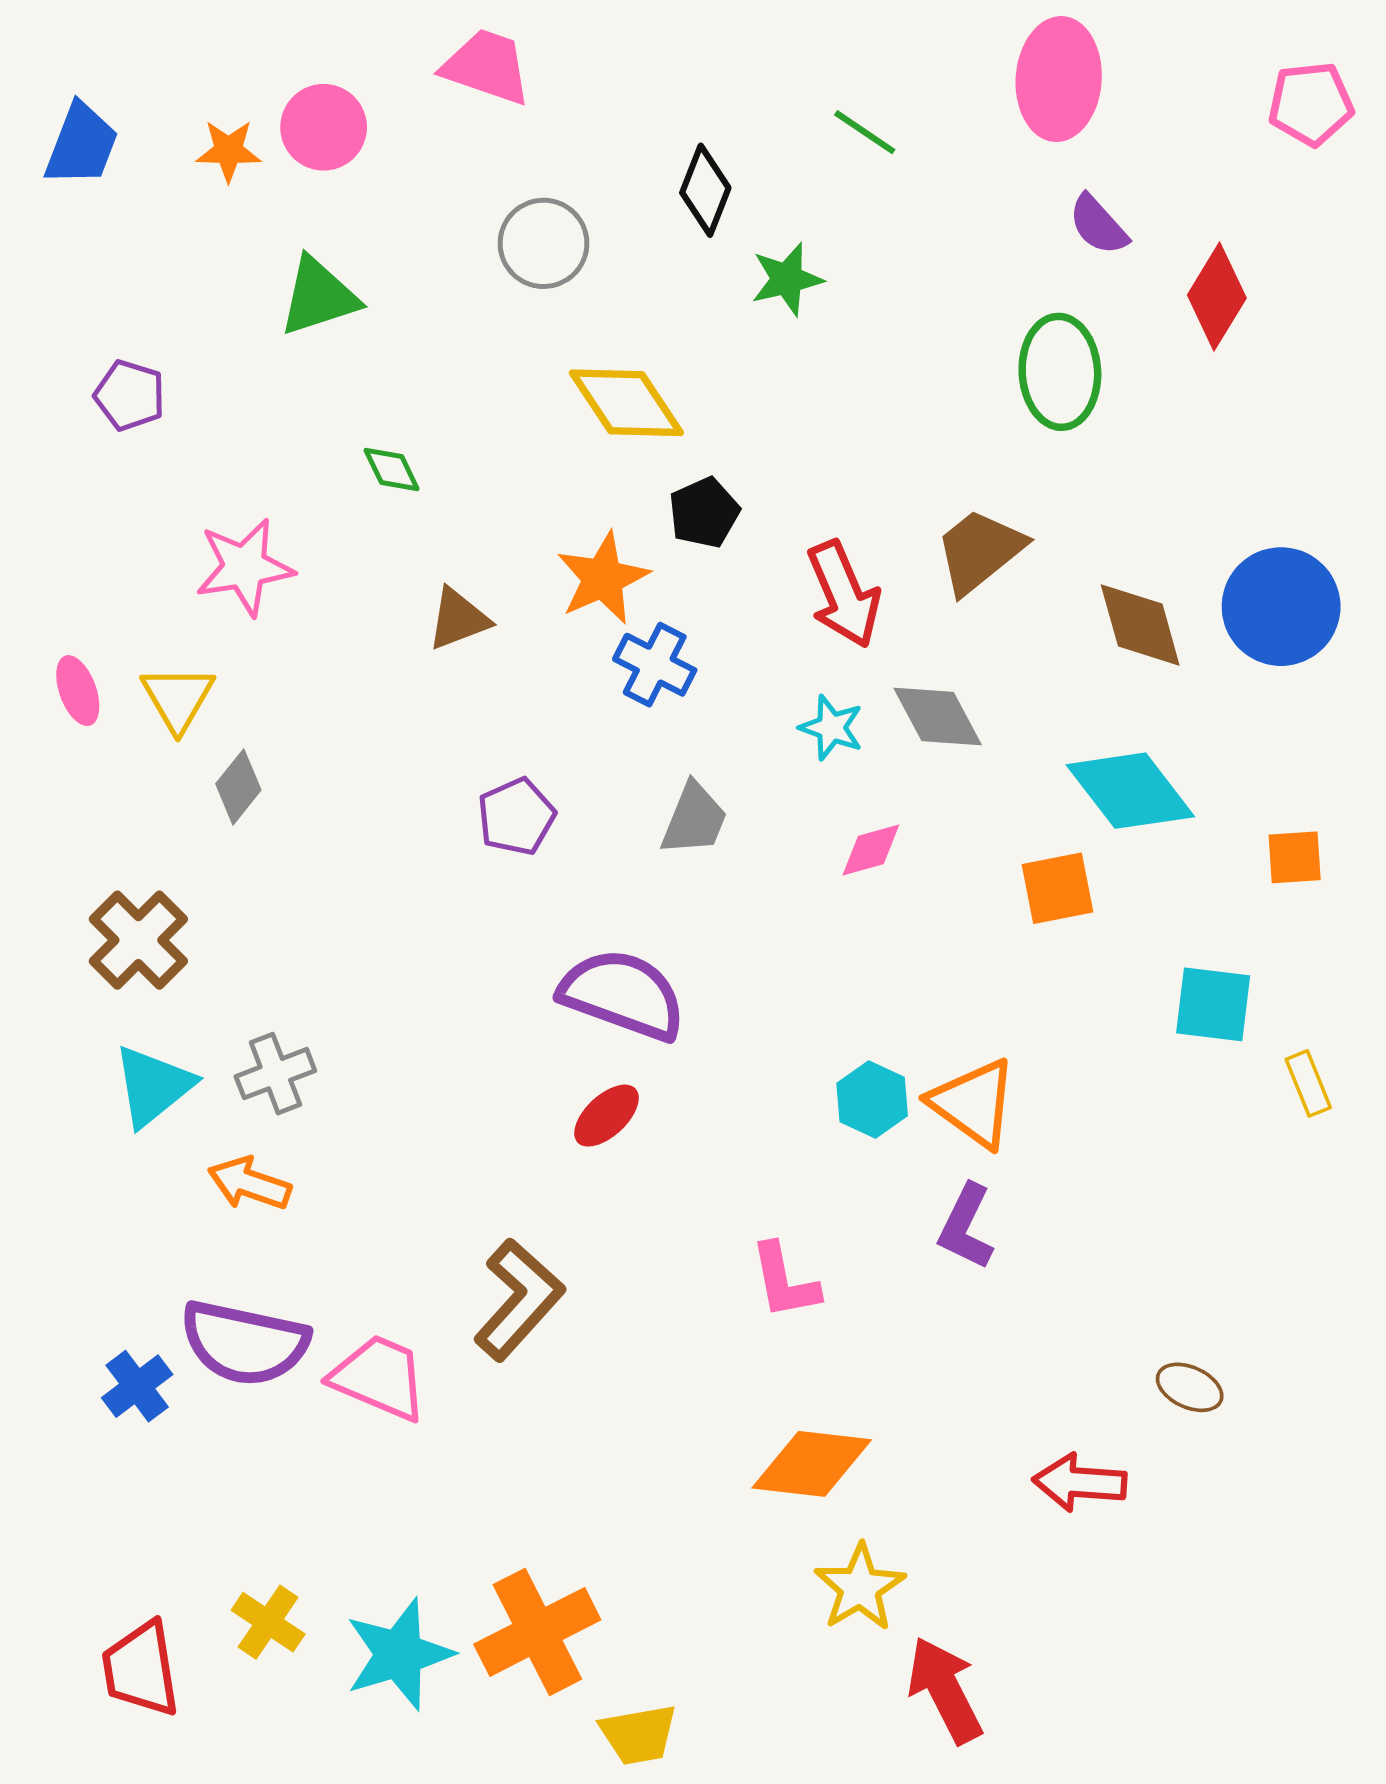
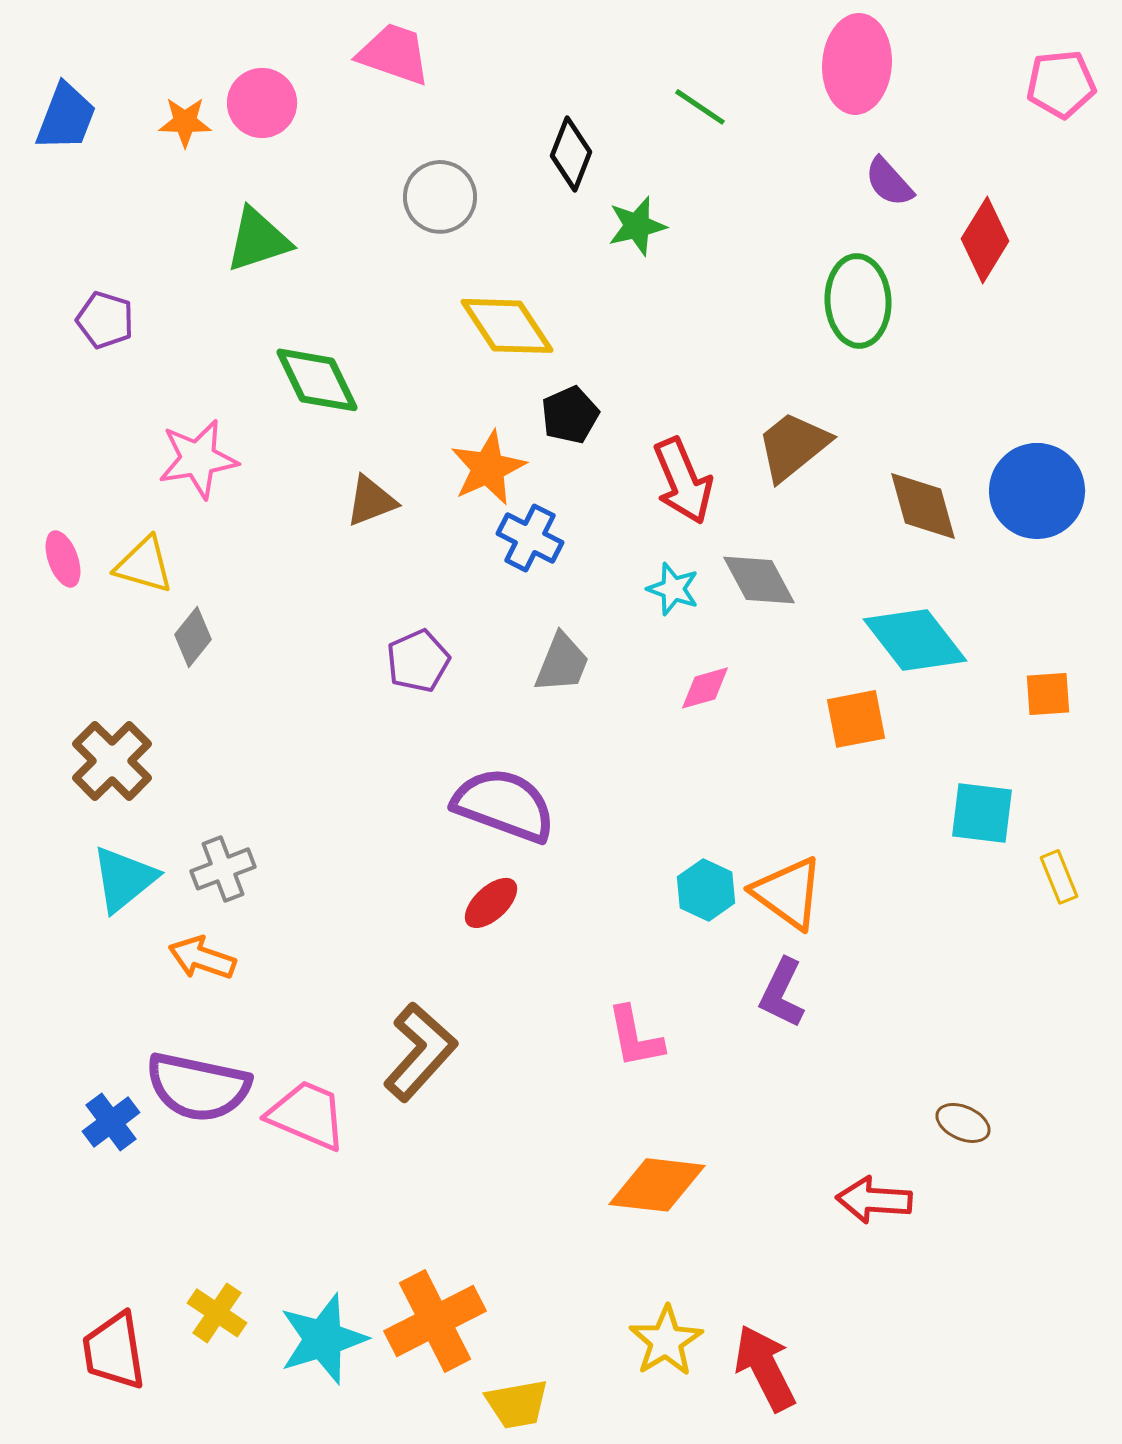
green diamond: (392, 469) -> (317, 380), size x1.8
yellow triangle: (178, 698) -> (144, 565), turned -44
yellow star: (860, 1587) -> (666, 1341), moved

